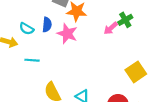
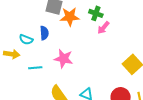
green cross: (125, 20) -> (96, 13), moved, turned -32
pink star: (67, 34) -> (64, 59), moved

